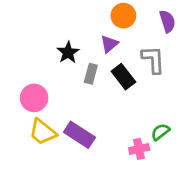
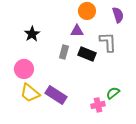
purple triangle: (109, 44) -> (77, 31), turned 40
black star: (68, 52) -> (32, 34), moved
black rectangle: (123, 77) -> (87, 54), turned -30

